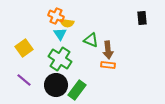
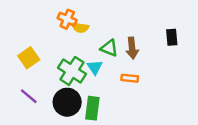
black rectangle: (142, 18) -> (172, 37), moved
cyan triangle: (60, 34) -> (95, 67), moved
brown arrow: (108, 50) -> (132, 48), moved
green rectangle: (77, 90) -> (92, 108), turned -30

